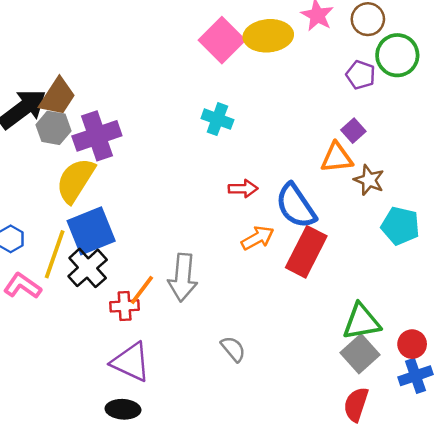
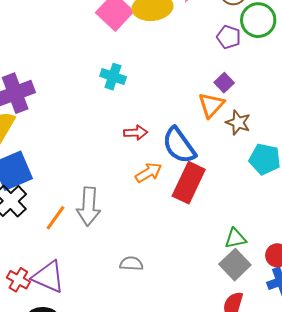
orange triangle: (337, 158) -> (211, 105), turned -40
red cross: (125, 306) -> (18, 280), moved, turned 35
green triangle: (361, 322) -> (235, 238), size x0.7
gray semicircle: (233, 349) -> (131, 264), turned -45

